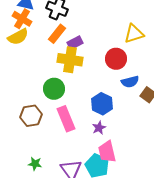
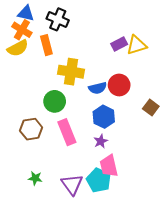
orange rectangle: (57, 34) -> (46, 45), moved, turned -54
purple rectangle: (75, 43) -> (119, 44), moved
red circle: (116, 59) -> (119, 85), moved
blue semicircle: (130, 82) -> (98, 88), moved

